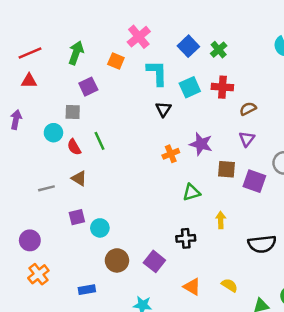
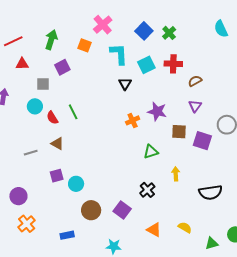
red triangle: (29, 81) -> (22, 64), moved
gray square: (73, 112) -> (43, 84), moved
black cross: (186, 238) -> (147, 190), turned -35

